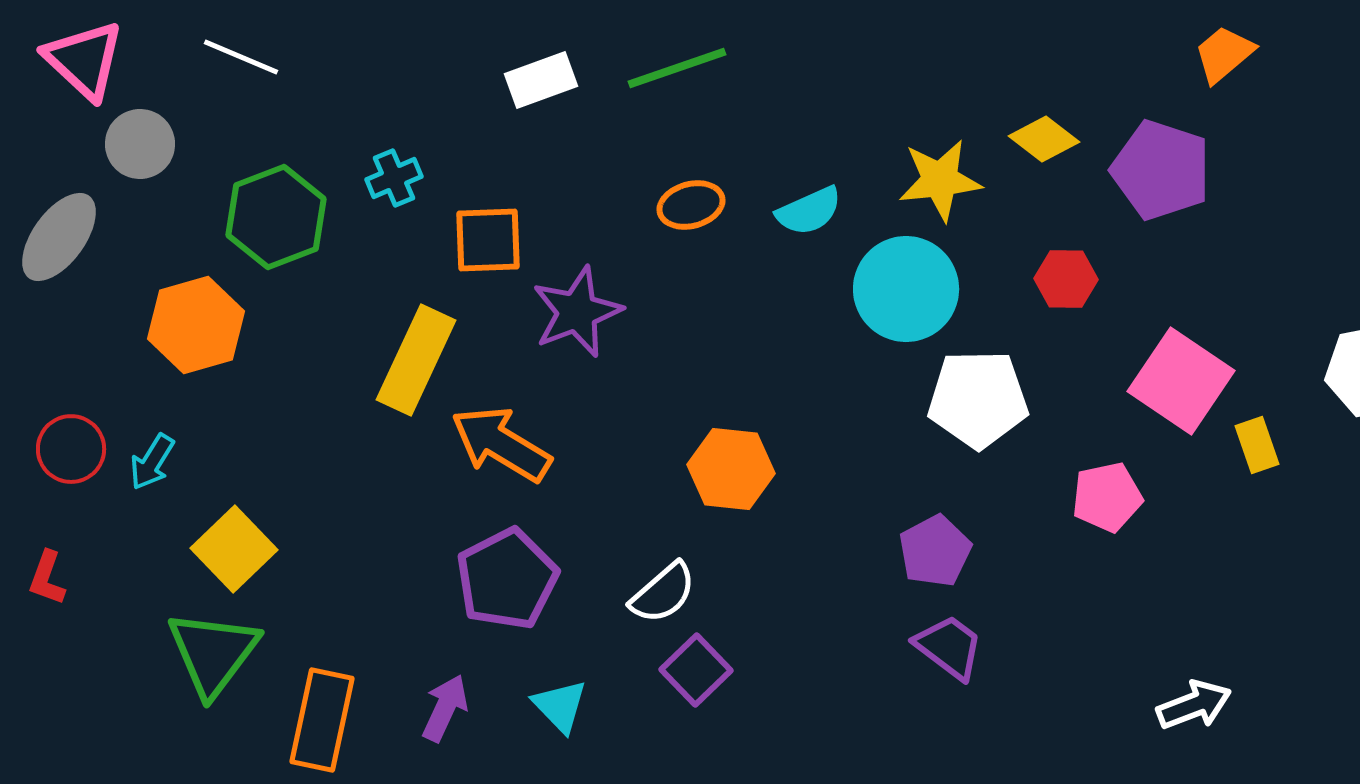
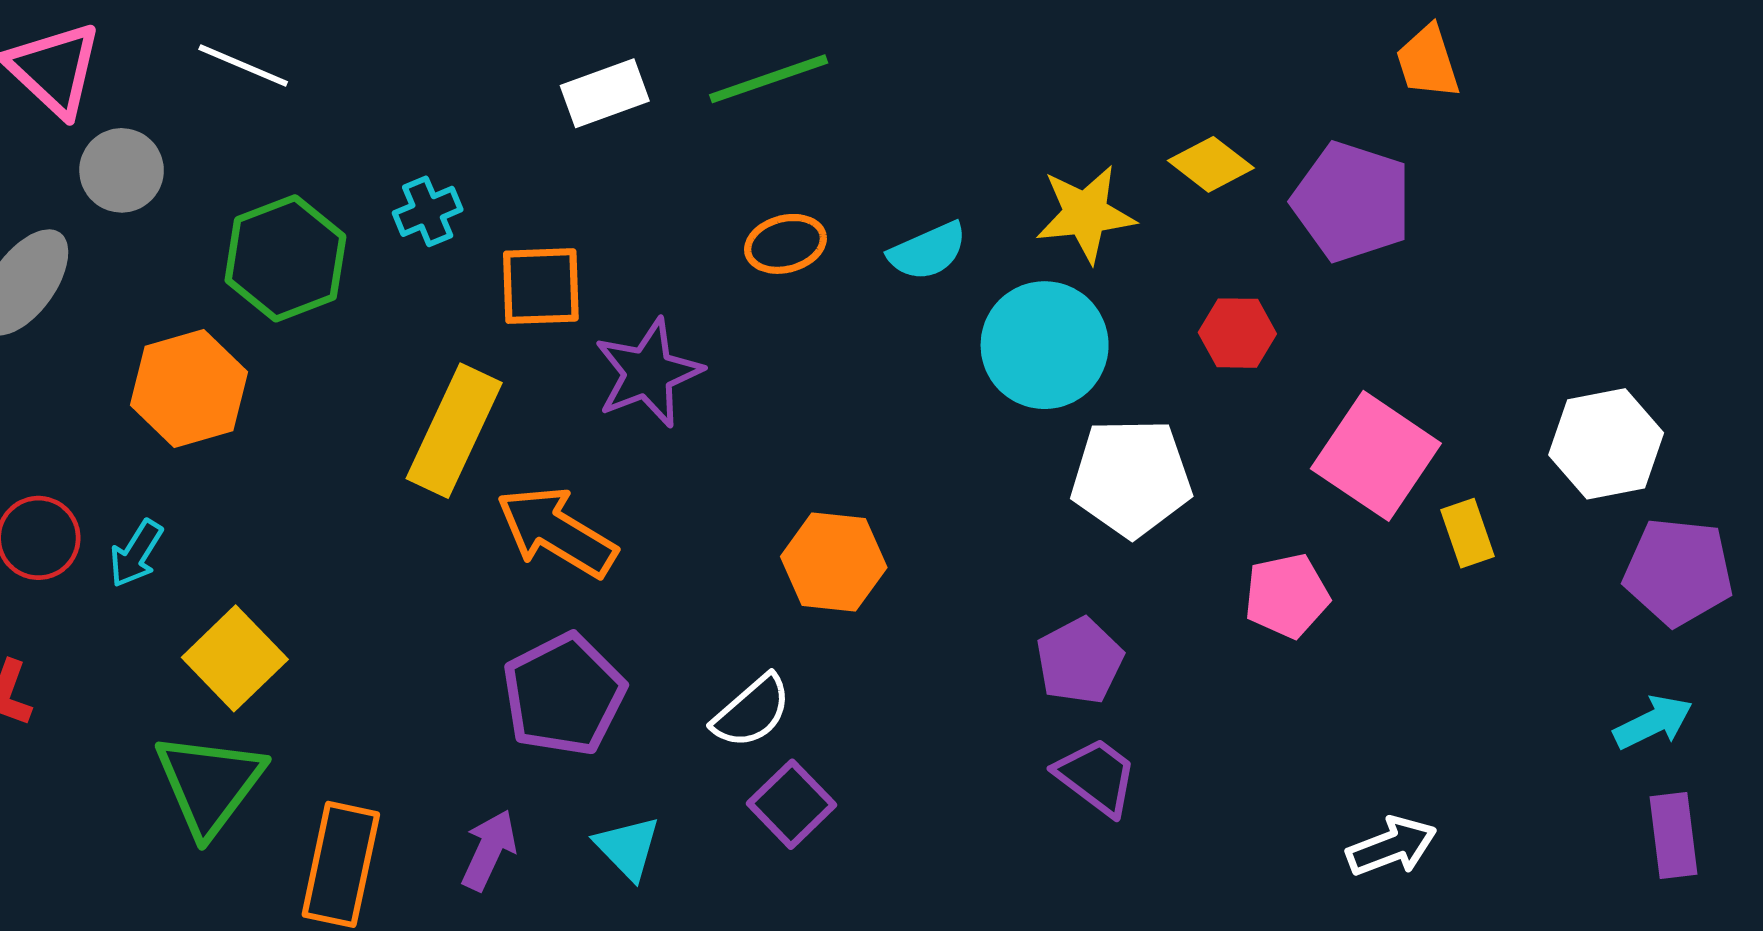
orange trapezoid: (1224, 54) -> (1428, 62), turned -68

